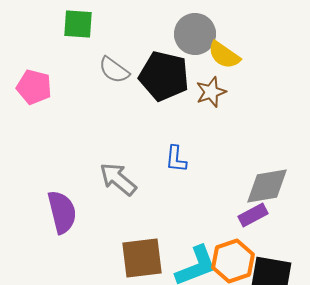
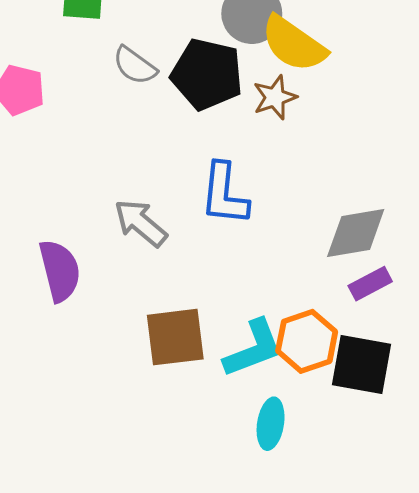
yellow semicircle: (224, 55) -> (294, 44), size x1.4
blue L-shape: (176, 159) -> (224, 194), size x1.6
purple rectangle: (253, 215) -> (370, 284), moved

